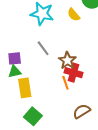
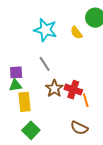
brown star: (67, 60) -> (54, 88), moved
orange line: (65, 83) -> (86, 100), moved
brown semicircle: (82, 111) -> (79, 128), turned -126

